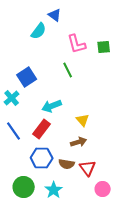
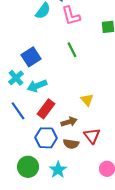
pink L-shape: (77, 44) -> (71, 16), moved
cyan arrow: (52, 106) -> (37, 86), moved
brown arrow: (79, 142) -> (69, 122), moved
red triangle: (88, 168) -> (92, 136), moved

